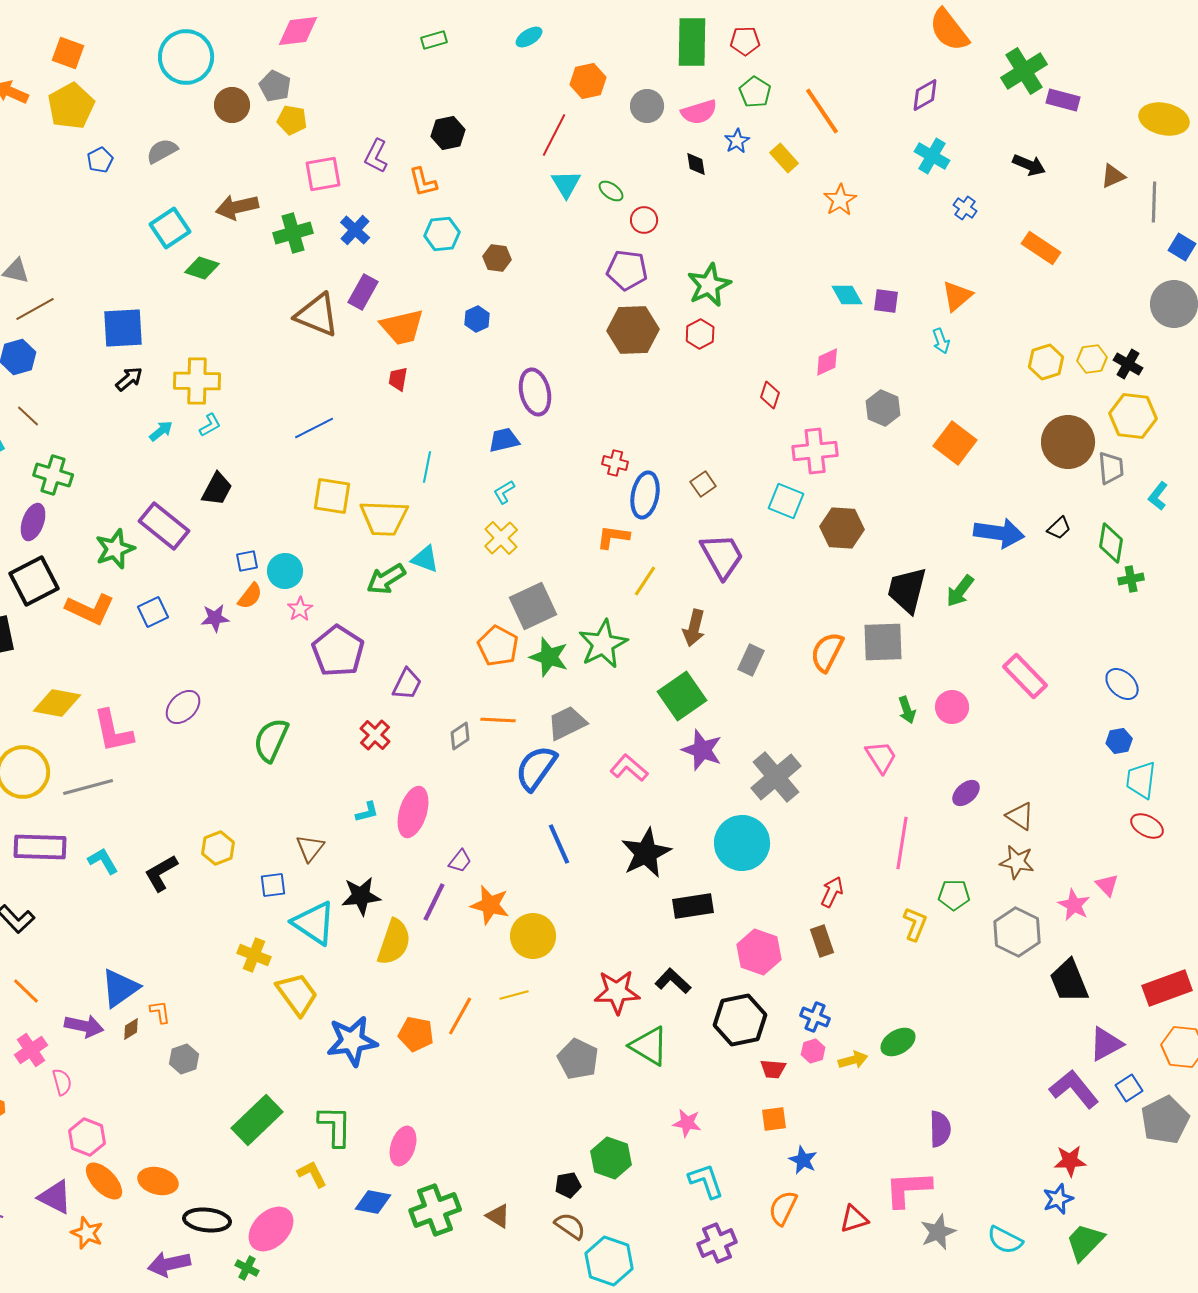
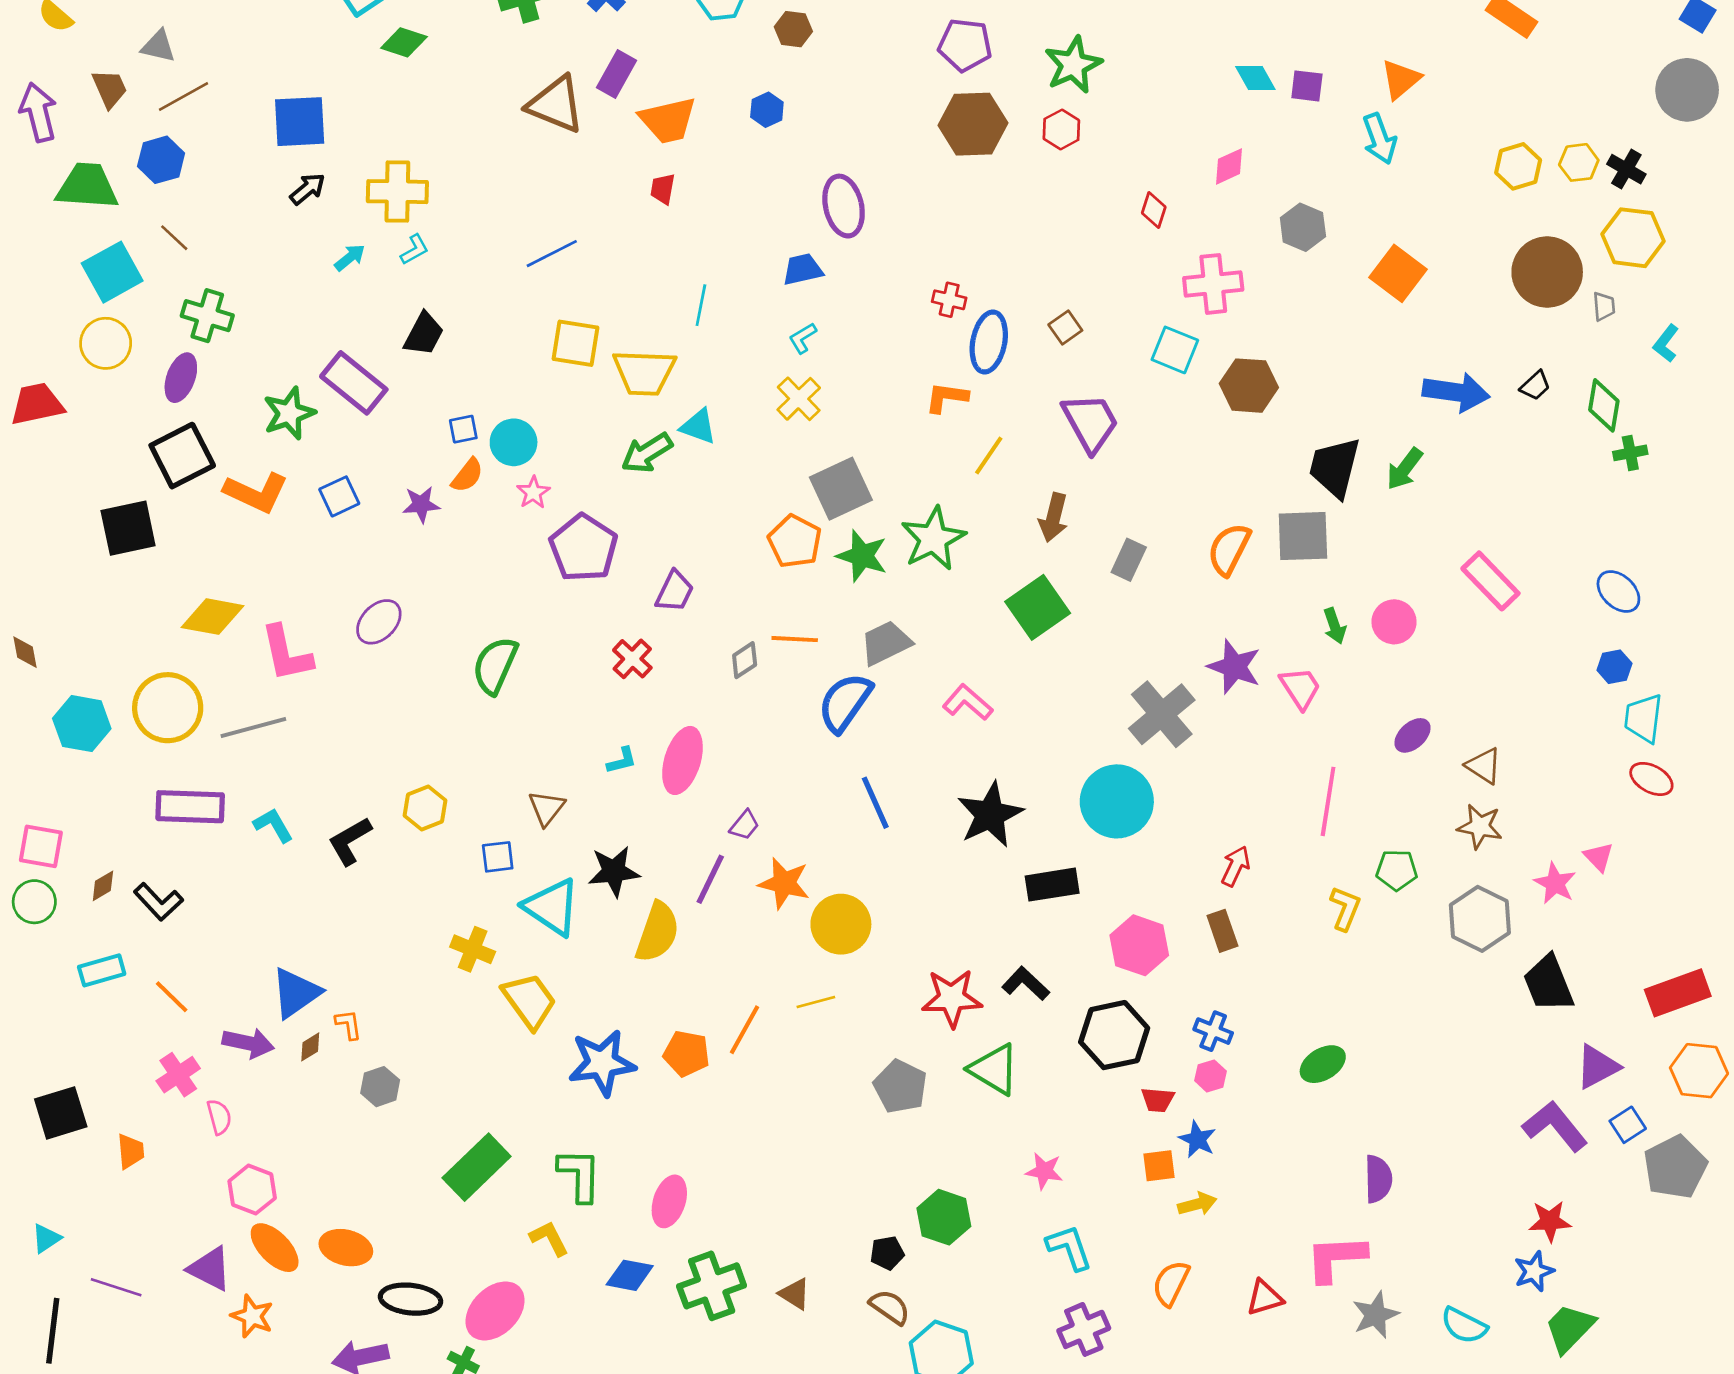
cyan arrow: (941, 341) -> (1380, 139), size x1.5
gray trapezoid: (1111, 468) -> (1604, 306), size x0.7
purple star: (702, 750) -> (1234, 667), moved
yellow arrow: (853, 1060) -> (1197, 1204), moved
blue star: (803, 1160) -> (1197, 1139), moved

